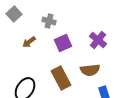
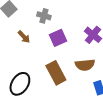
brown arrow: (29, 42) -> (24, 37), turned -96

